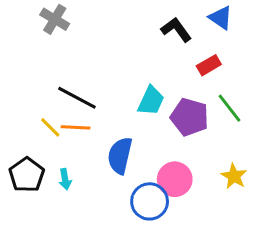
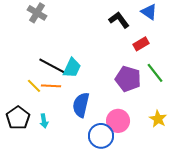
cyan trapezoid: (151, 101) -> (72, 68), moved

